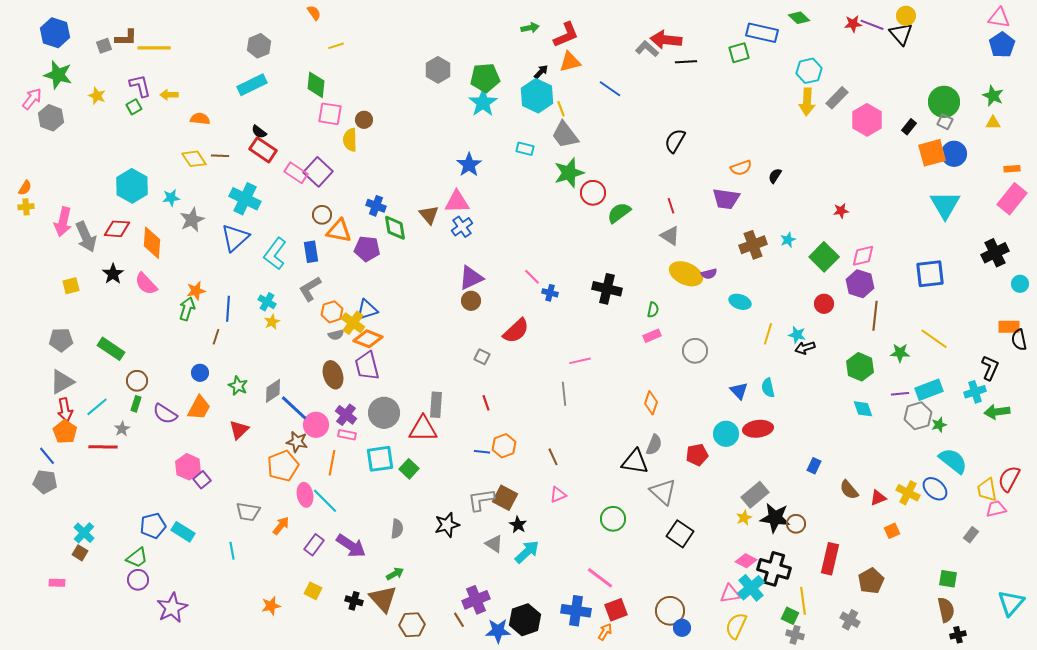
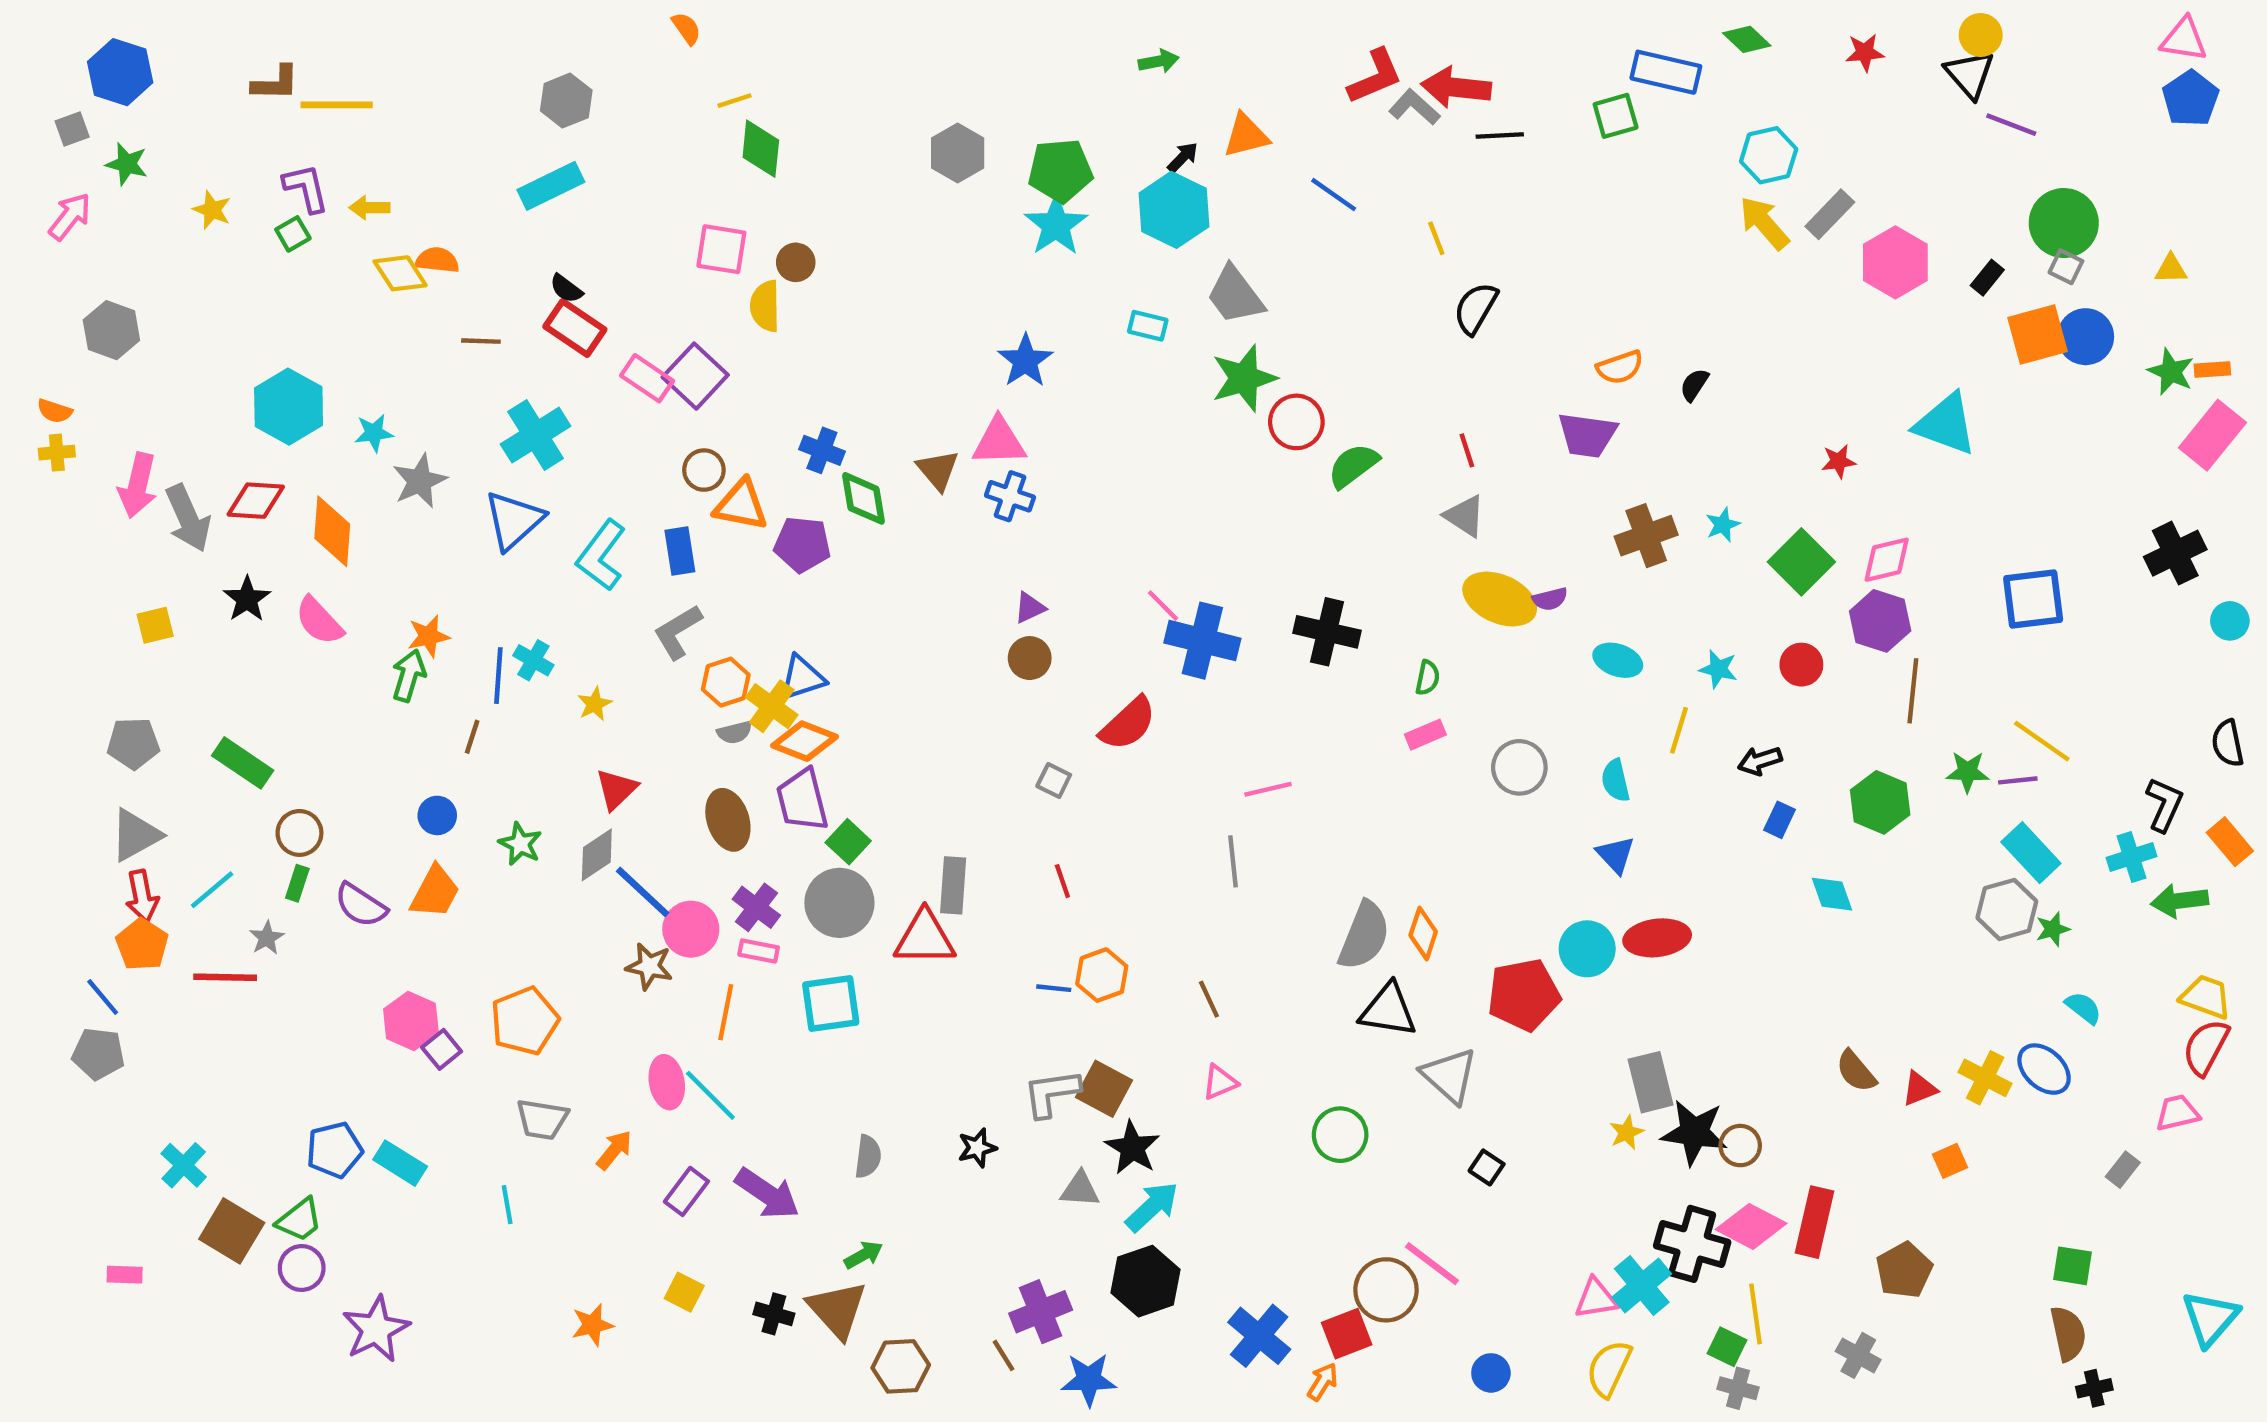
purple line: (872, 25) -> (2011, 125), moved
red L-shape: (566, 35) -> (1375, 77), moved
gray square: (104, 46) -> (72, 129), moved
green star: (58, 75) -> (127, 164), size x0.7
green diamond: (316, 85) -> (761, 149), moved
green star: (993, 96) -> (2171, 372), moved
yellow arrow: (807, 102) -> (1764, 223), turned 136
yellow line: (561, 109) -> (1436, 238), moved
gray hexagon: (51, 118) -> (111, 330), moved
yellow diamond: (194, 159) -> (400, 273), moved
orange semicircle: (25, 188) -> (55, 411), turned 77
cyan cross: (245, 199) -> (536, 435), turned 32
cyan triangle: (945, 205) -> (1946, 424), moved, turned -40
blue cross: (462, 227) -> (1010, 496), turned -35
purple triangle: (471, 278) -> (1030, 608), size x0.6
blue cross: (550, 293) -> (1202, 641), size x2.0
cyan cross: (267, 302) -> (533, 660), moved
orange rectangle: (1009, 327) -> (2230, 842), moved, turned 50
cyan star: (797, 335) -> (1718, 669), moved
cyan semicircle: (768, 388) -> (1616, 780), moved
cyan rectangle: (929, 390) -> (2031, 853), turned 68
purple line: (900, 394) -> (2018, 780), moved
orange diamond: (651, 403) -> (1423, 934), moved
cyan diamond: (863, 409) -> (1832, 894), moved
red triangle: (239, 430) -> (616, 789), moved
gray semicircle: (654, 445) -> (1364, 936), moved, size x1.5
red pentagon: (697, 455) -> (1524, 995), size x1.5
cyan semicircle: (953, 461) -> (2083, 1008), size x0.6
orange pentagon: (283, 466) -> (525, 1021), moved
blue rectangle: (814, 466) -> (1780, 820), moved
green square: (409, 469) -> (848, 842), moved
yellow trapezoid: (987, 490) -> (2206, 997), moved, turned 120
gray rectangle: (755, 495) -> (1651, 1082), turned -64
black star: (447, 525) -> (977, 1148), size x0.7
black star: (518, 525) -> (1132, 1148), size x1.4
black square: (680, 534) -> (1487, 1167), size x0.6
gray triangle: (494, 544) -> (1080, 1189), turned -30
brown square: (80, 553) -> (232, 1231), moved, size x1.8
pink diamond: (746, 561) -> (1751, 1226), moved, size x1.4
pink line: (600, 578) -> (1432, 1264), moved
blue cross: (576, 611) -> (1259, 1336), turned 32
brown circle: (670, 611) -> (1386, 1290), moved
black hexagon: (525, 620) -> (1146, 1281), moved

